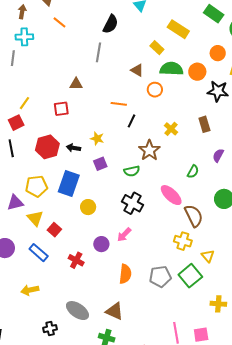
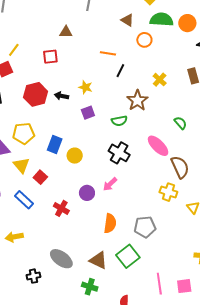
green semicircle: (193, 172) -> (180, 123), turned -72
blue rectangle: (69, 184) -> (55, 144), moved, size x0.7
green square: (190, 276) -> (128, 256), moved

